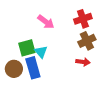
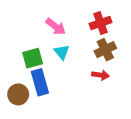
cyan triangle: (41, 52) -> (62, 52), moved
brown circle: (14, 69) -> (18, 94), moved

